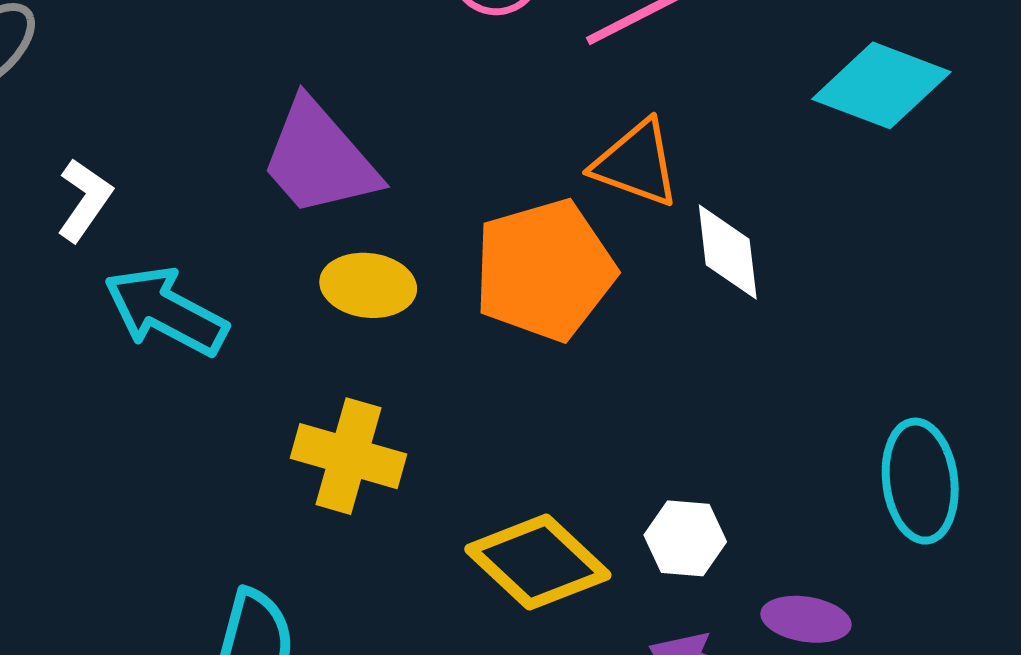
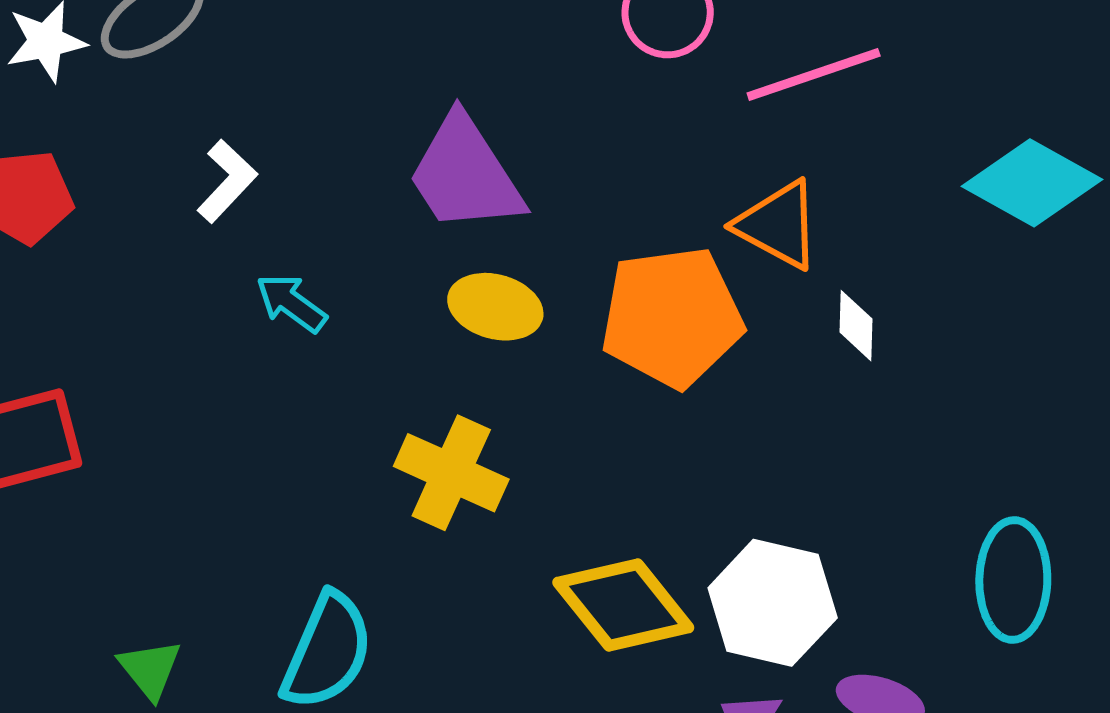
white diamond: (728, 252) -> (856, 326), size x0.7
cyan arrow: (166, 311) -> (291, 303), size x0.6
white hexagon: (685, 538) -> (773, 603), size x1.6

